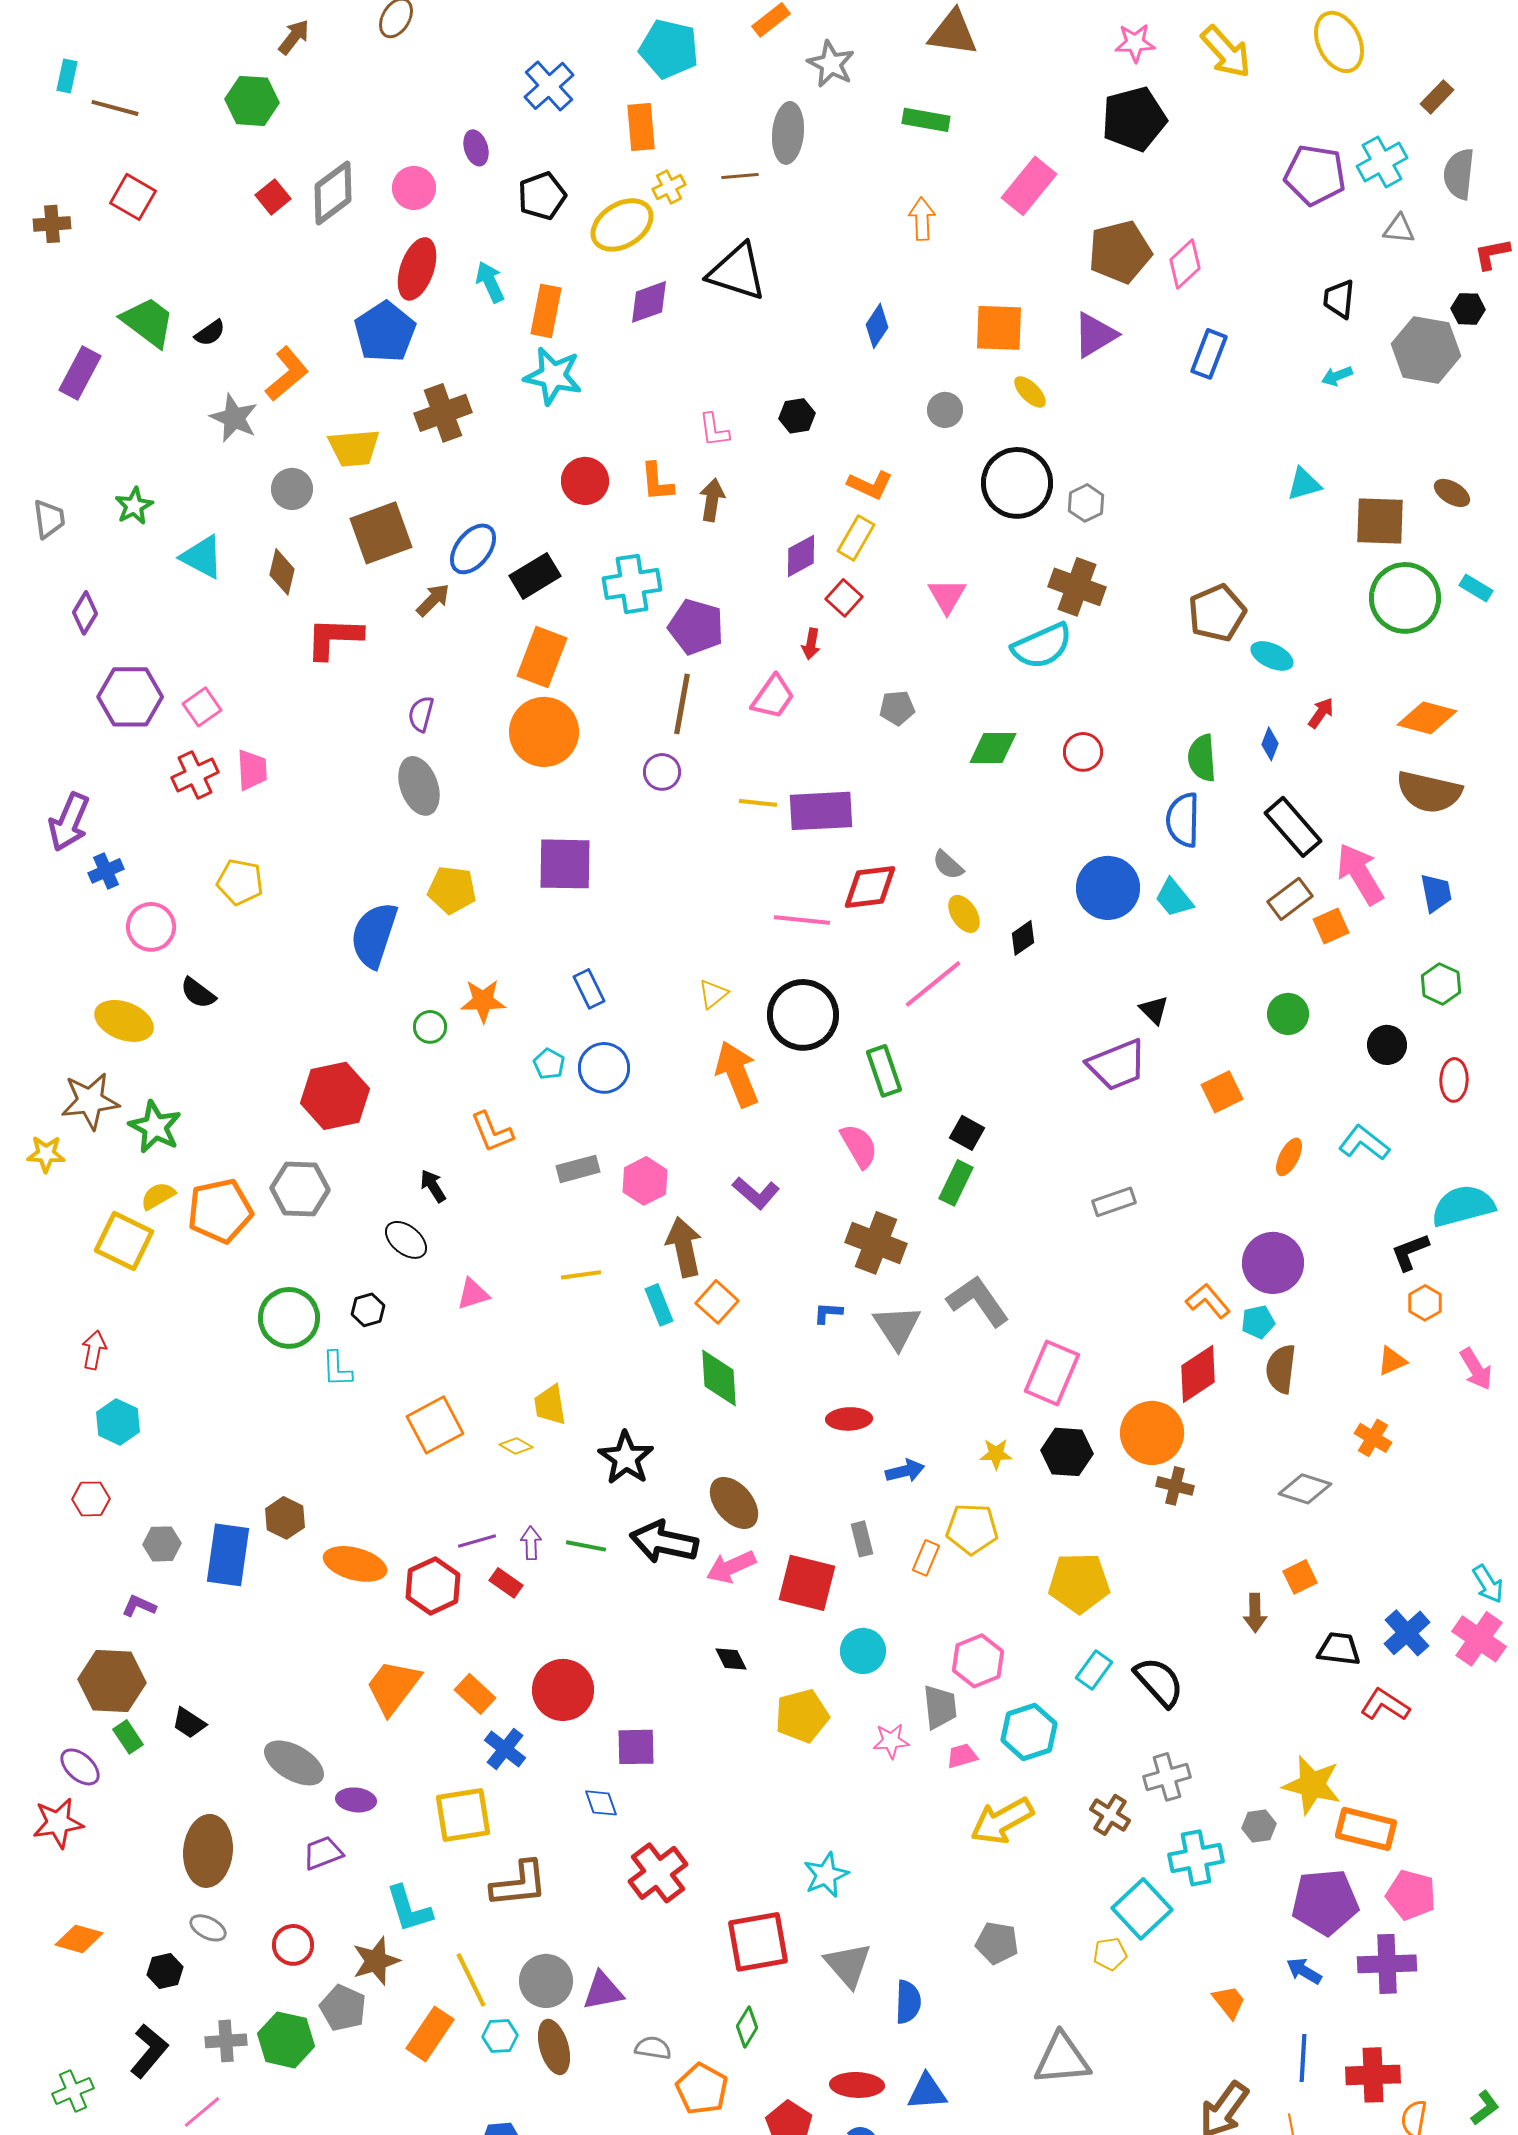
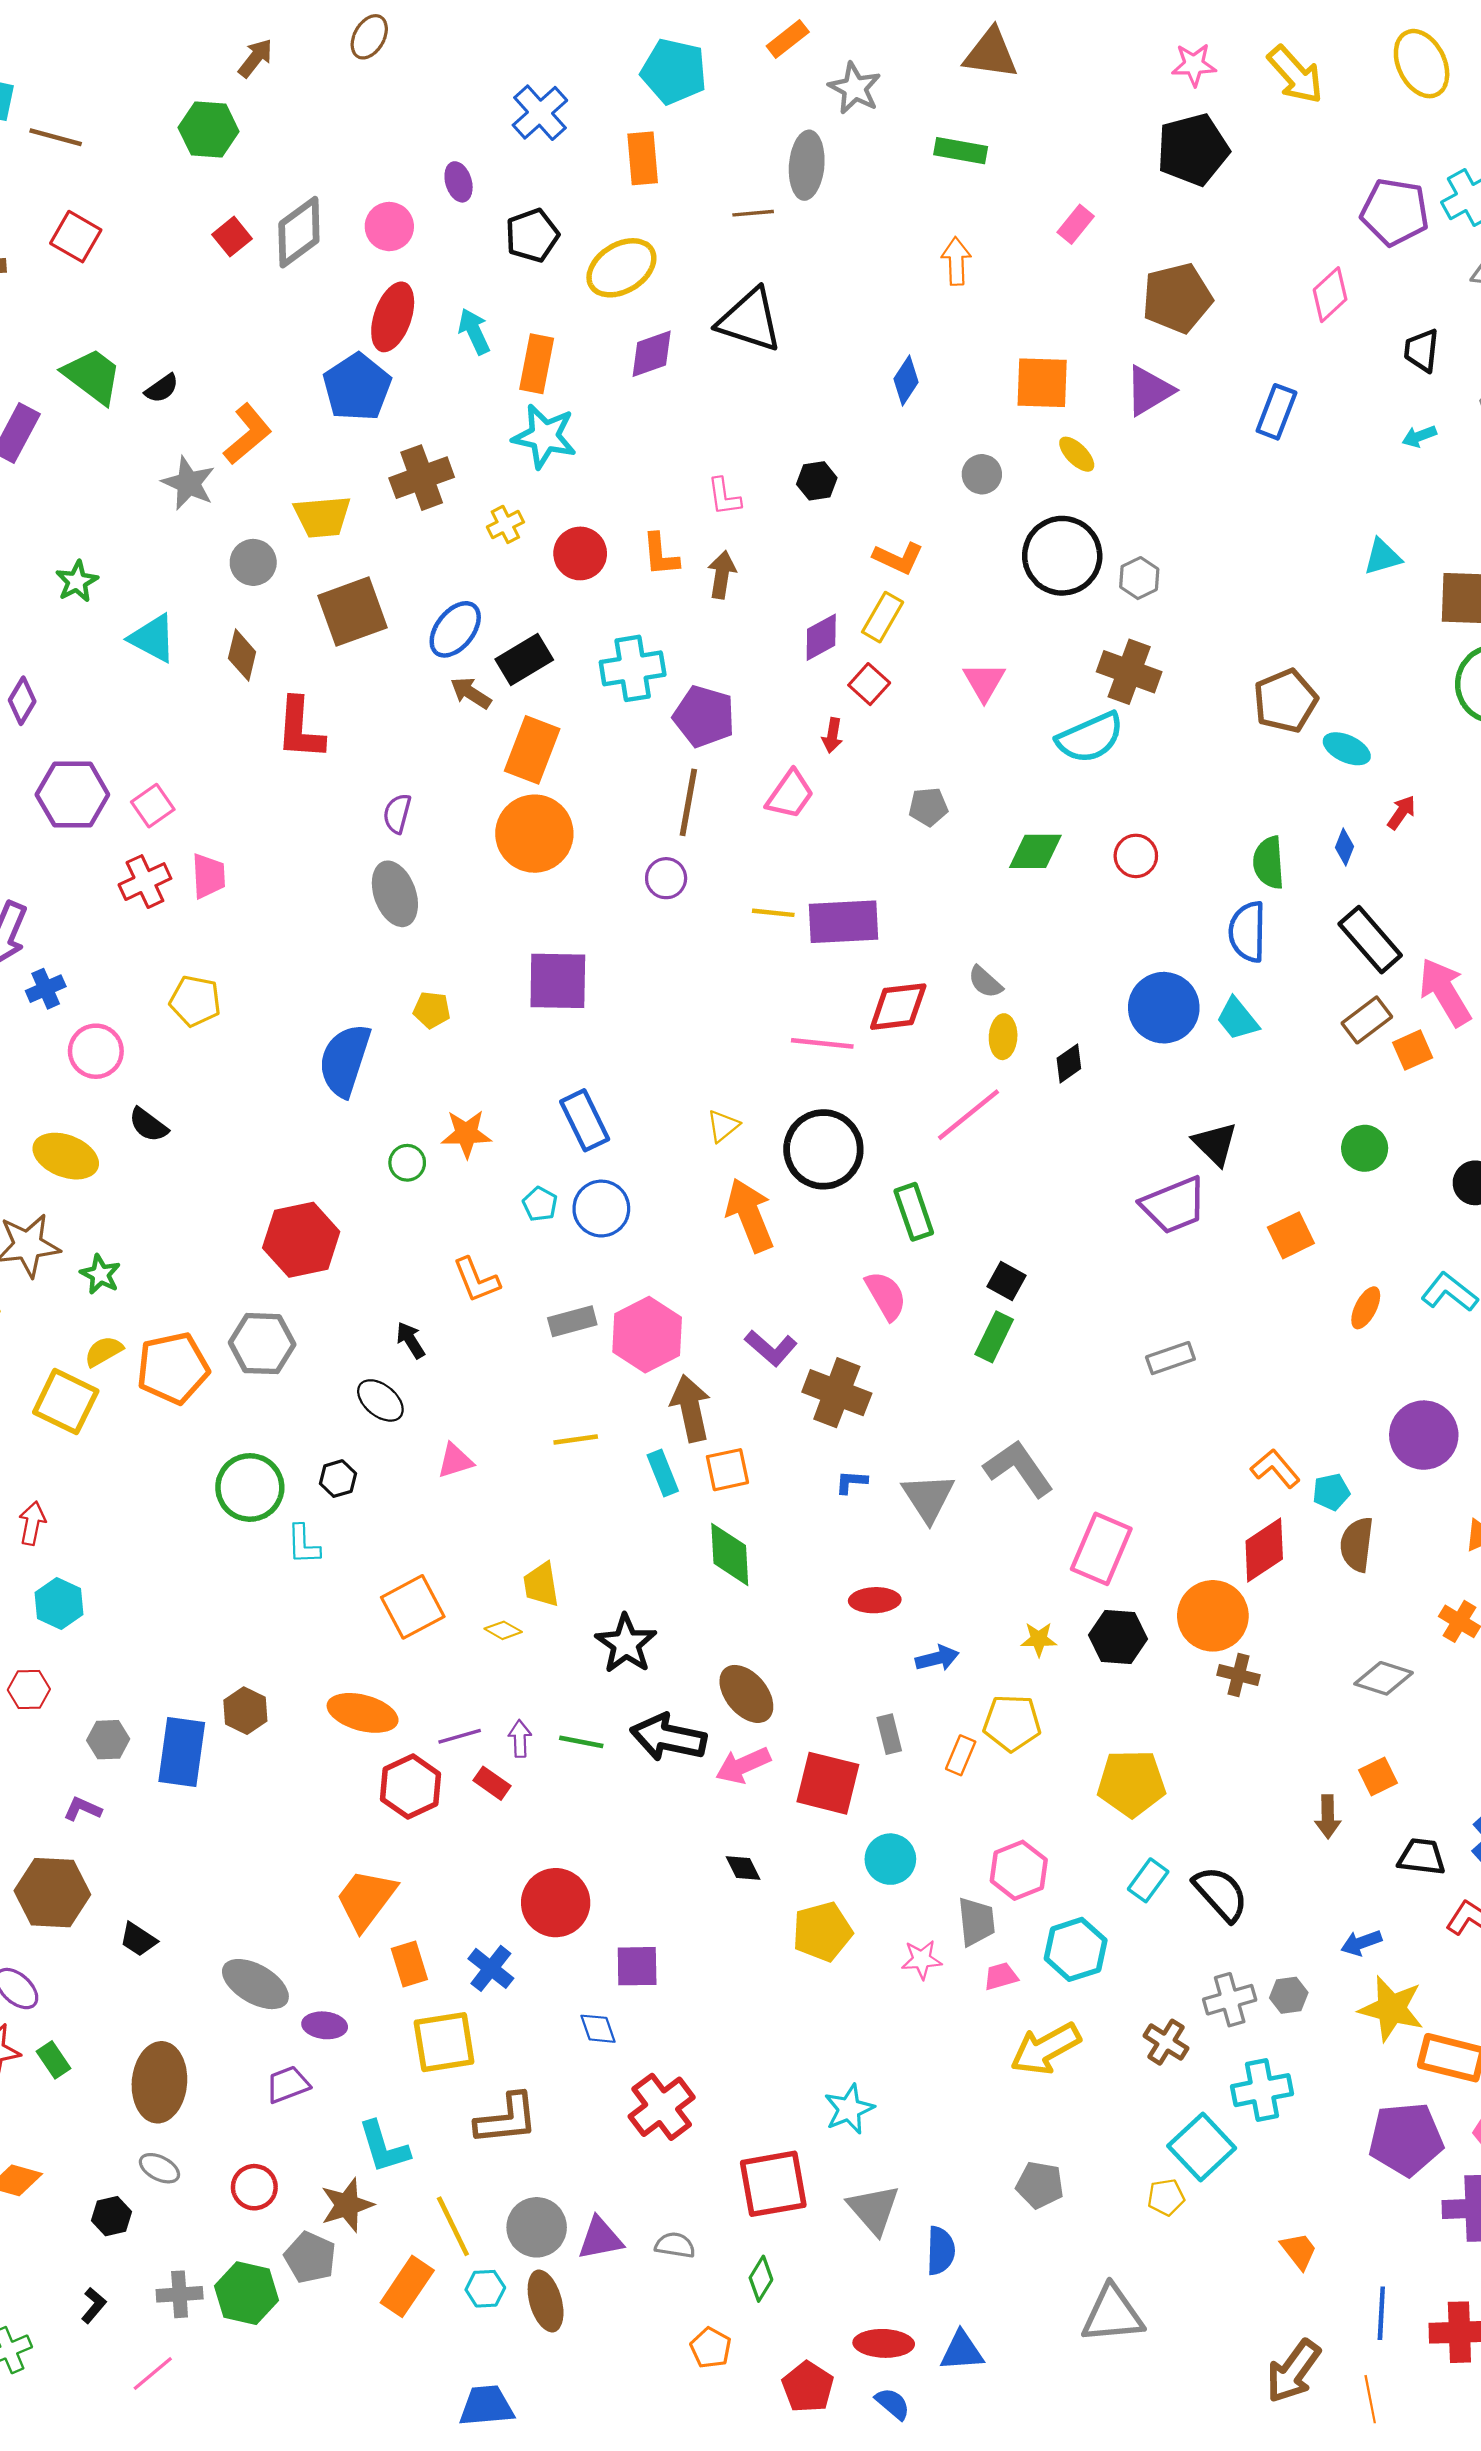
pink rectangle: (1029, 186) -> (1076, 224), size x0.6
yellow cross: (669, 187) -> (505, 524), moved
pink diamond: (1185, 264) -> (1330, 295), moved
brown arrow: (433, 600) -> (471, 693), moved, turned -102
red L-shape: (334, 638) -> (300, 729), turned -88
yellow pentagon: (452, 890) -> (432, 1010), size x0.7
yellow ellipse: (964, 914) -> (1003, 1037), turned 36
blue rectangle: (589, 989) -> (585, 1120), size x1.4
black triangle: (1154, 1010) -> (1215, 1144), size x1.4
green star: (155, 1127) -> (100, 1274), size x0.7
pink hexagon: (645, 1181) -> (647, 1335), size x1.4
brown cross: (876, 1243) -> (837, 1393), moved
purple circle: (1273, 1263) -> (1424, 1435), moved
orange square: (717, 1302) -> (727, 1470), turned 36
orange ellipse: (355, 1564) -> (363, 1713), moved
orange rectangle: (475, 1694) -> (409, 1964), moved, turned 30
green rectangle: (128, 1737) -> (53, 2060), moved
gray hexagon: (1259, 1826) -> (1289, 1995), moved
blue arrow: (1304, 1971) -> (1361, 1943), moved, turned -51
gray semicircle: (653, 2048) -> (675, 2245), moved
black L-shape: (149, 2051) -> (94, 2305), size x0.6
orange pentagon: (702, 2089) -> (711, 2348), size x0.7

